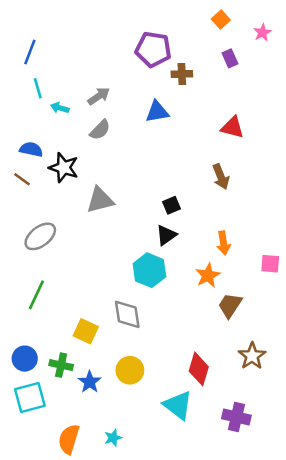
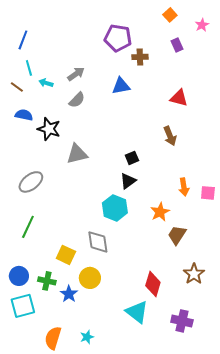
brown line: (22, 179) -> (17, 87), moved
orange arrow: (223, 243) -> (184, 187), moved
pink square: (270, 264) -> (208, 193), moved
yellow circle: (130, 370) -> (90, 278), moved

